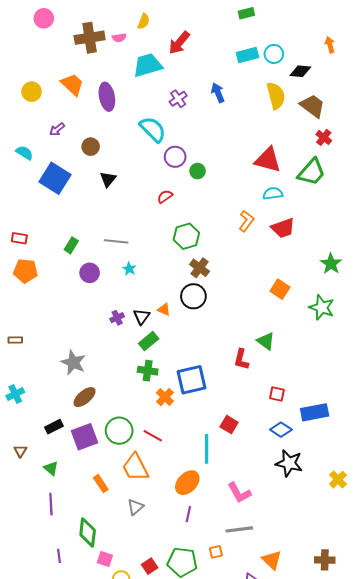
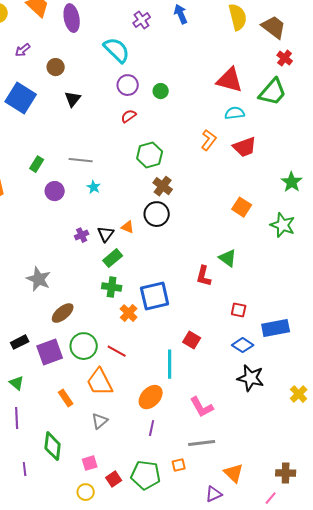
purple circle: (175, 157) -> (128, 85), moved
brown ellipse: (85, 397) -> (63, 313), moved
pink square: (105, 559) -> (90, 463), moved, turned -35

